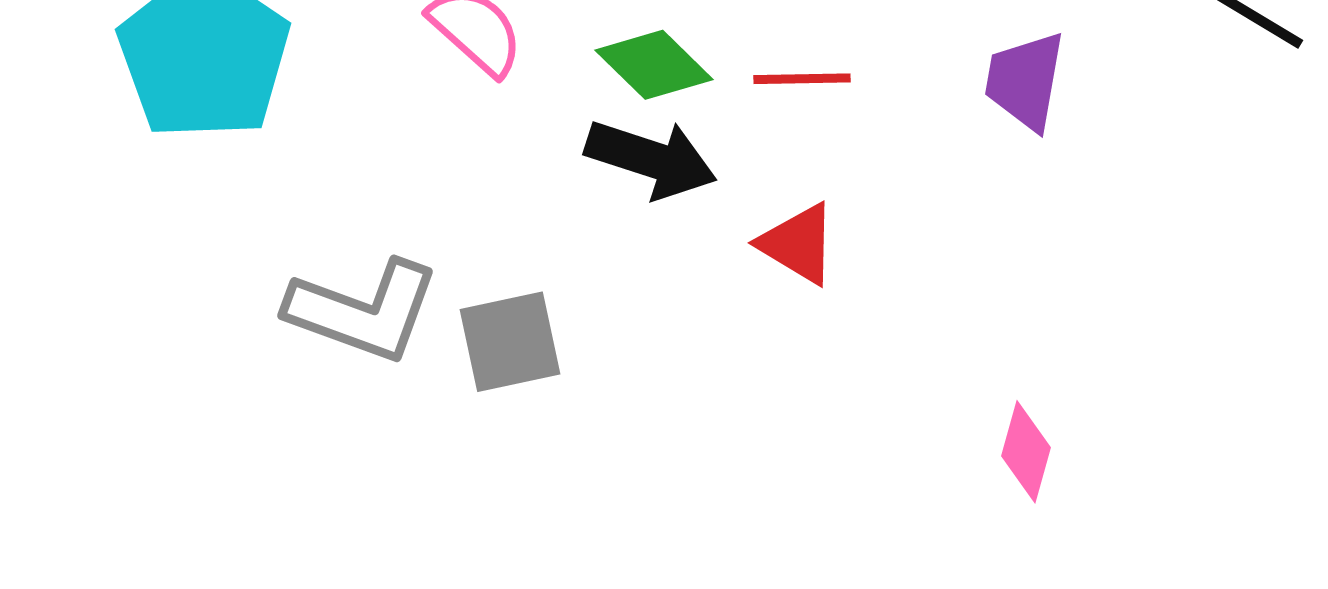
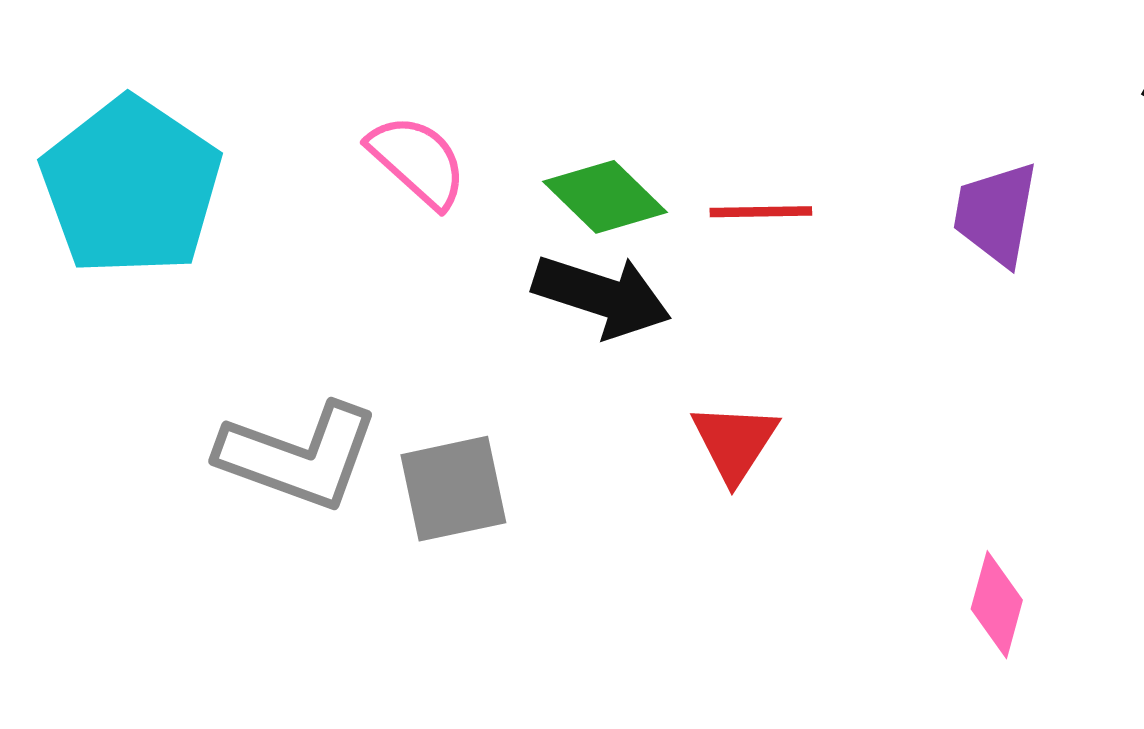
red triangle: (798, 244) -> (735, 442), moved, turned 32

